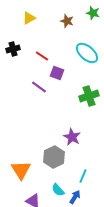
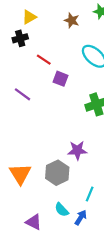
black cross: (13, 49) -> (20, 38), moved
purple line: (39, 87) -> (22, 94), moved
purple star: (72, 137) -> (77, 150), turned -30
orange triangle: (21, 170) -> (20, 174), moved

